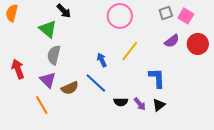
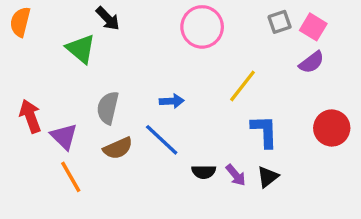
purple semicircle: (172, 41) -> (312, 62), moved
red circle: (198, 44) -> (332, 128), moved
yellow line: (130, 51) -> (242, 86), moved
gray semicircle: (54, 55) -> (108, 108), moved
blue arrow: (102, 60) -> (172, 101), turned 112
purple triangle: (48, 80) -> (64, 136), moved

